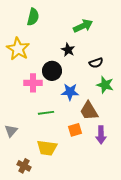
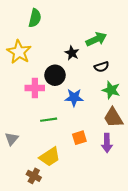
green arrow: (83, 26) -> (96, 39), moved
brown trapezoid: (89, 111) -> (113, 118), moved
yellow trapezoid: (47, 148) -> (50, 157), turned -40
brown cross: (24, 166) -> (34, 176), moved

